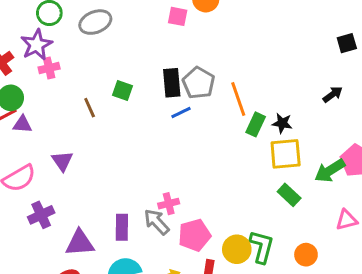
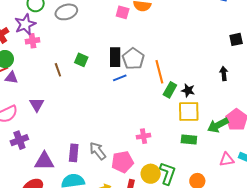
black arrow: (333, 94) -> (224, 74), turned -64
green rectangle: (289, 195) -> (189, 140), turned -42
pink cross: (169, 204) -> (144, 136), moved

